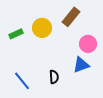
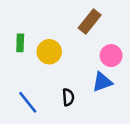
yellow circle: (42, 28) -> (49, 52), moved
green rectangle: (16, 34) -> (20, 43), turned -64

